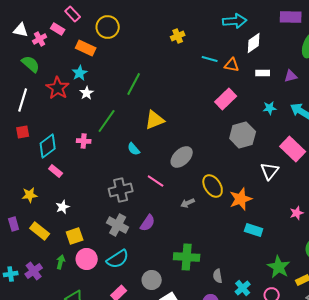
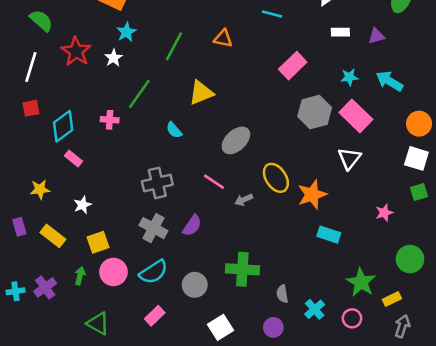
orange triangle: (232, 65) -> (223, 39), moved
cyan star: (80, 73) -> (126, 32), moved
pink rectangle: (293, 149) -> (356, 116), moved
pink line: (156, 181) -> (214, 182), moved
gray circle: (152, 280) -> (195, 285), moved

